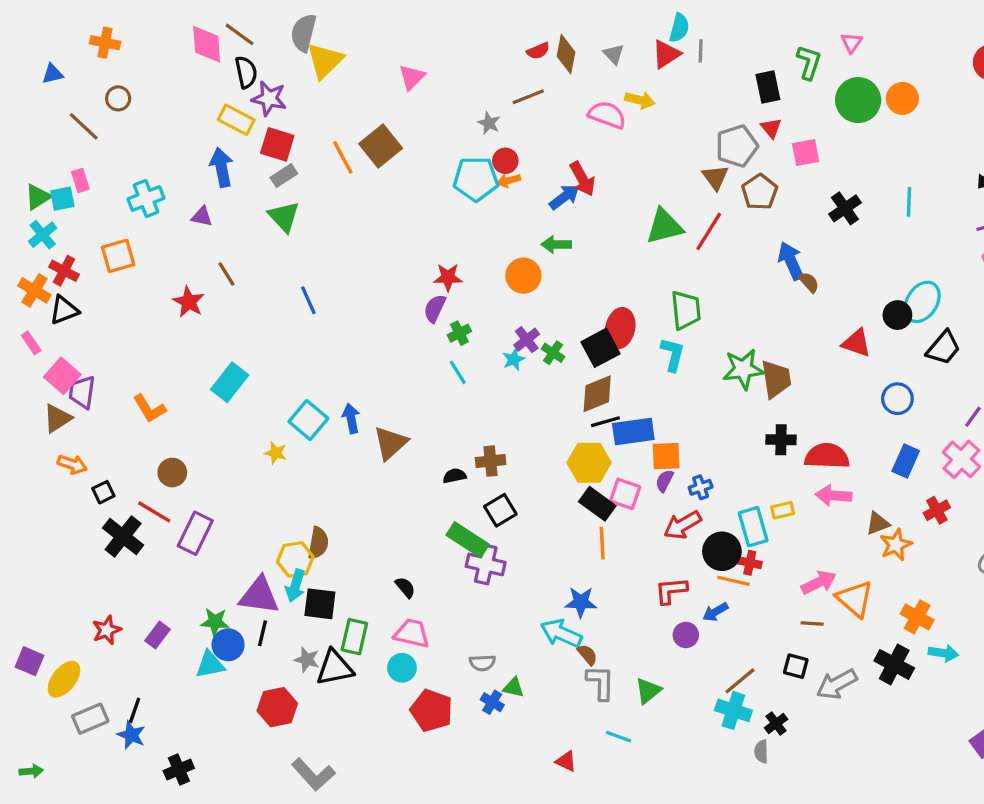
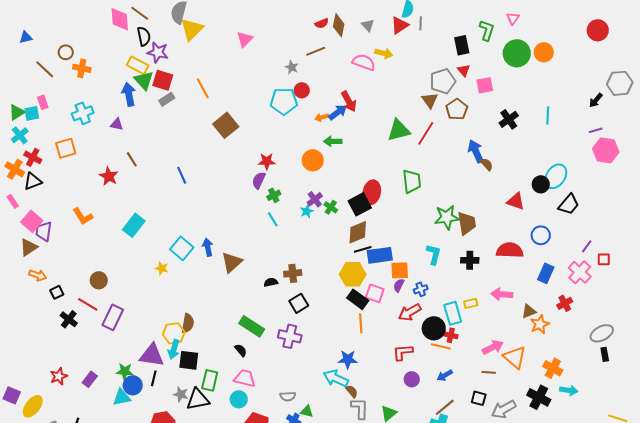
orange cross: (105, 43) -> (82, 68), moved
brown square: (381, 146) -> (226, 125), moved
orange arrow: (509, 180) -> (322, 117), moved
green triangle: (284, 217) -> (144, 80), moved
cyan L-shape: (673, 354) -> (434, 254), moved
orange L-shape: (149, 409) -> (83, 216), moved
red semicircle: (827, 456) -> (510, 250), moved
black cross: (123, 537) -> (69, 319), size x0.7
green rectangle: (468, 540) -> (252, 326), moved
blue arrow: (715, 612) -> (445, 375), moved

